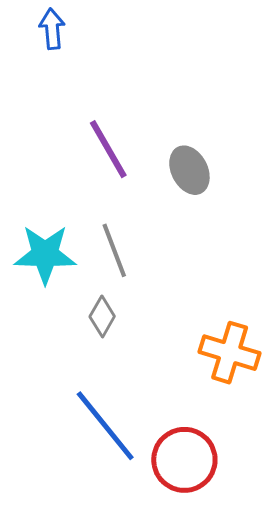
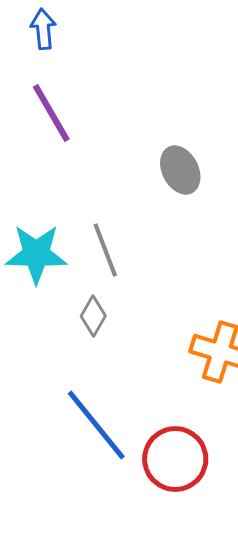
purple line: (108, 149) -> (51, 113), moved

